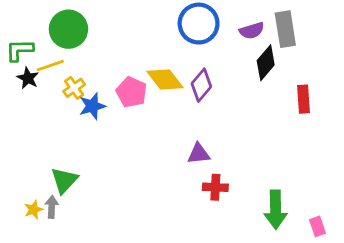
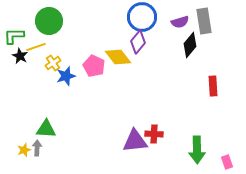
purple diamond: (201, 85) -> (138, 42), moved
red rectangle: (304, 99) -> (213, 86), moved
purple triangle: (199, 154) -> (135, 141), moved, size x1.5
green triangle: (64, 180) -> (46, 129), turned 50

